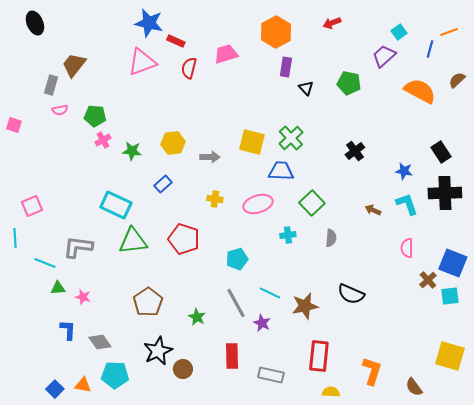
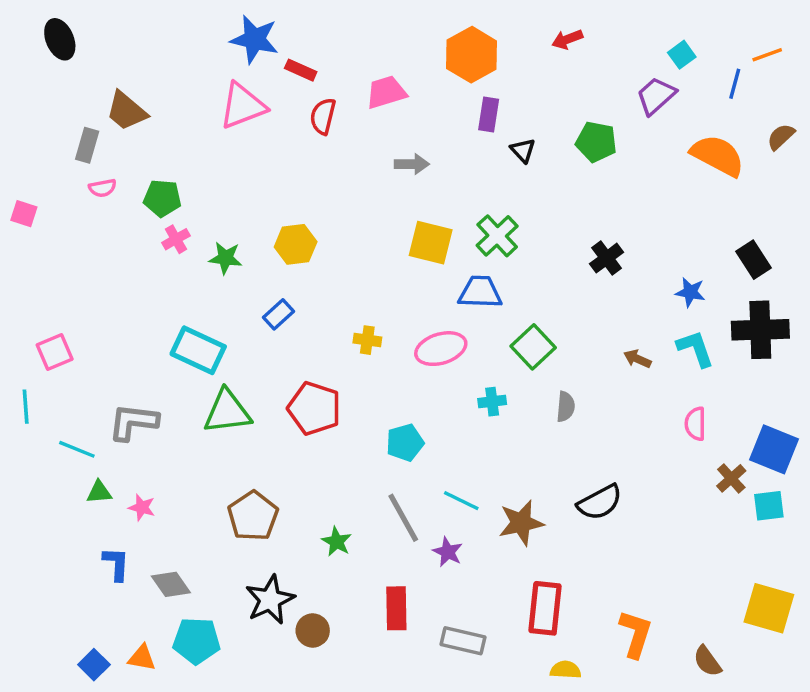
brown trapezoid: (74, 65) -> (126, 111), turned -88
gray arrow: (210, 157) -> (412, 164), moved
black semicircle: (351, 294) -> (600, 502), turned -52

